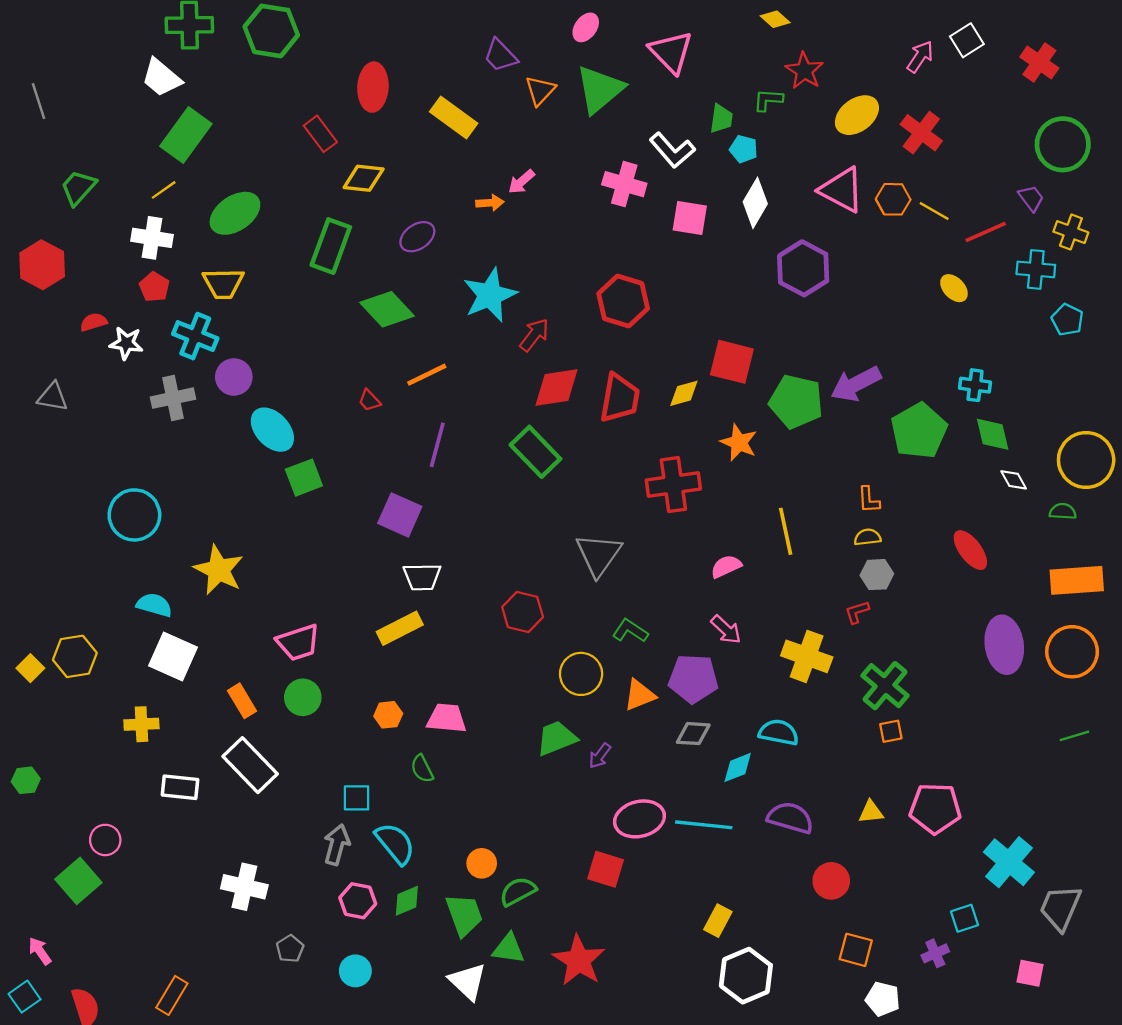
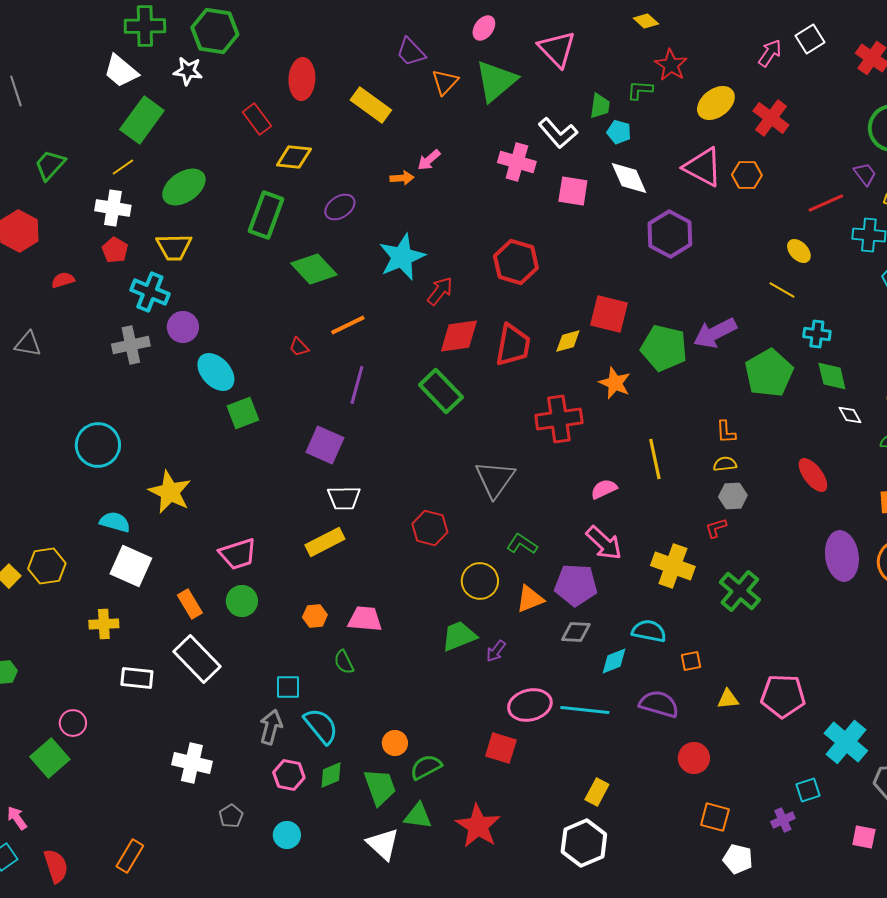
white diamond: (755, 203) -> (629, 178), turned -54
yellow line: (934, 211) -> (782, 290), moved
white star: (126, 343) -> (188, 71), moved
pink arrow: (726, 630) -> (604, 543), size x1.4
orange square: (891, 731) -> (691, 661), moved
white hexagon: (746, 976) -> (584, 843), moved

